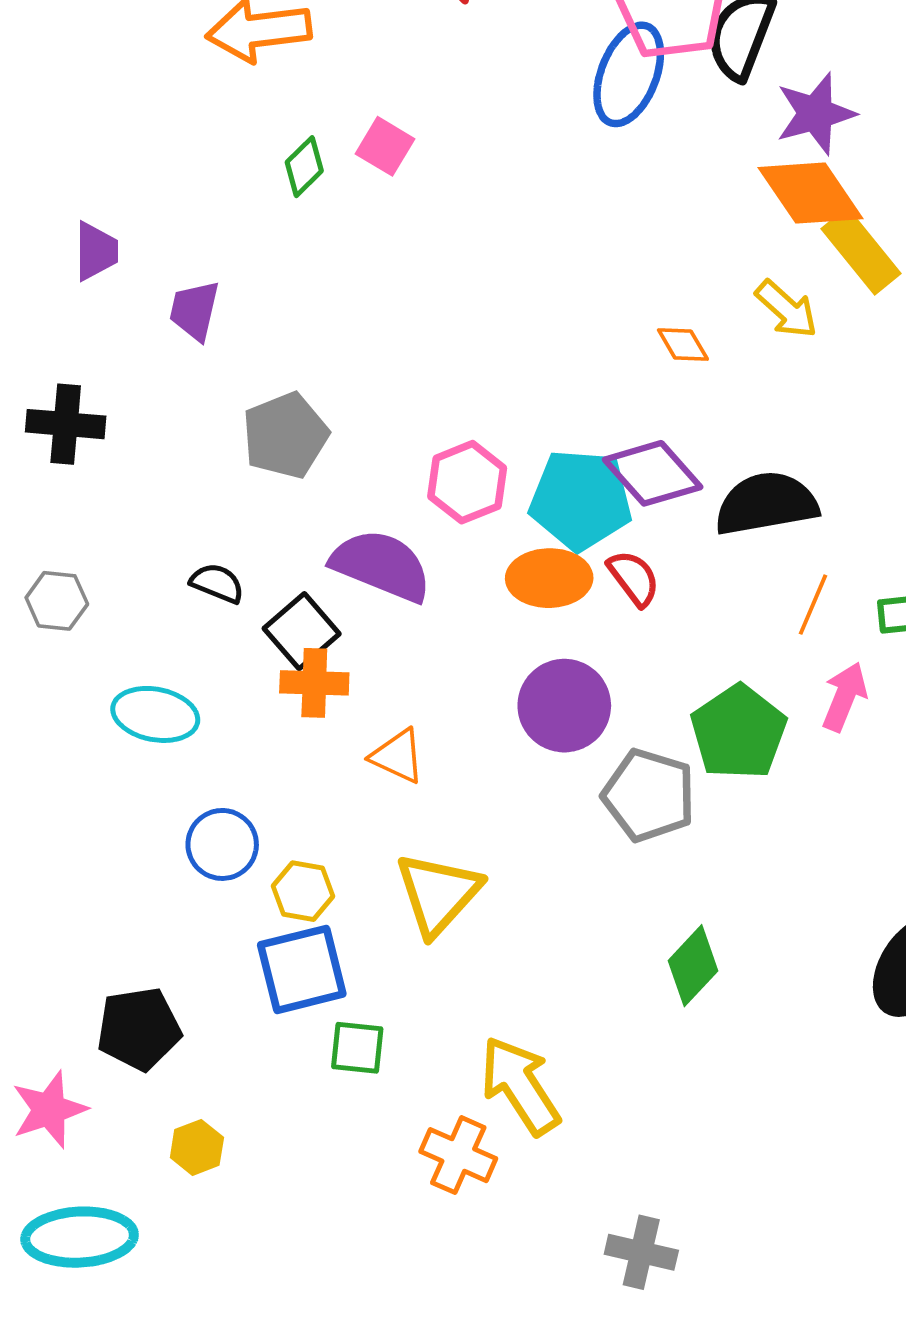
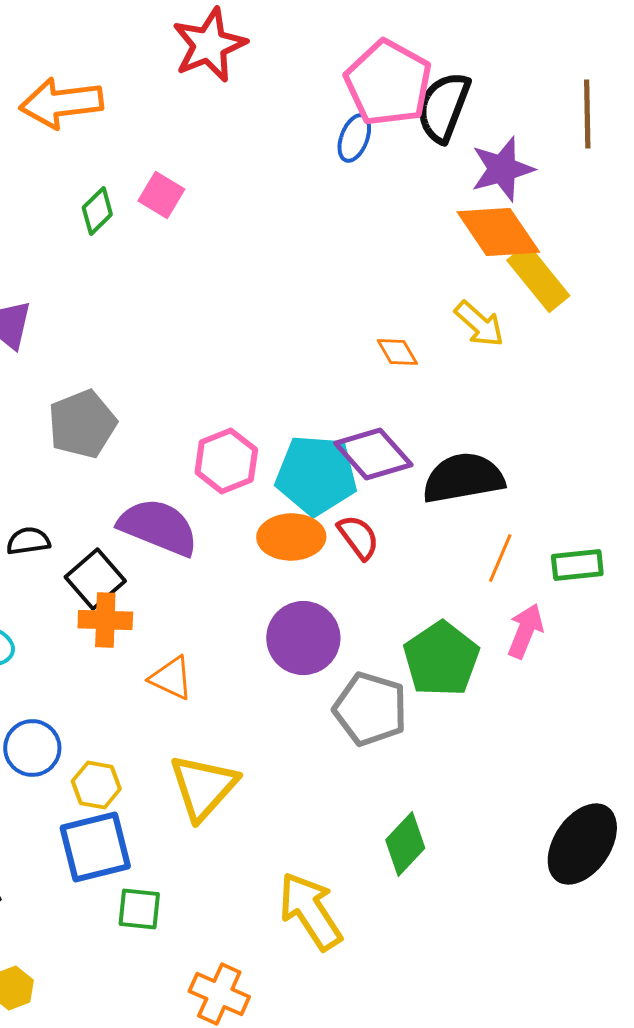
blue ellipse: (629, 74) -> (354, 138), size x0.6
black semicircle: (217, 583) -> (28, 541), turned -30
yellow arrow: (520, 1086) -> (310, 911), moved

